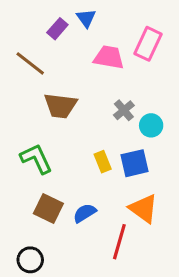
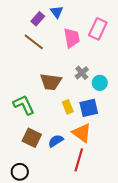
pink trapezoid: (109, 57) -> (72, 38), turned 70
brown line: (30, 63) -> (34, 42), moved
brown trapezoid: (60, 106) -> (51, 82), moved
orange triangle: (144, 208) -> (82, 133), moved

